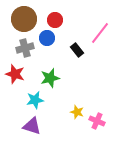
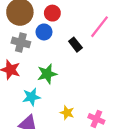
gray cross: (25, 48) -> (21, 42), turned 30
yellow star: (77, 112) -> (67, 113), moved

